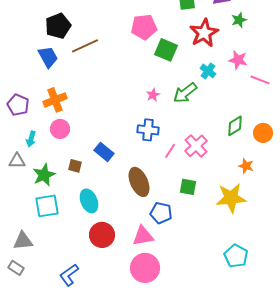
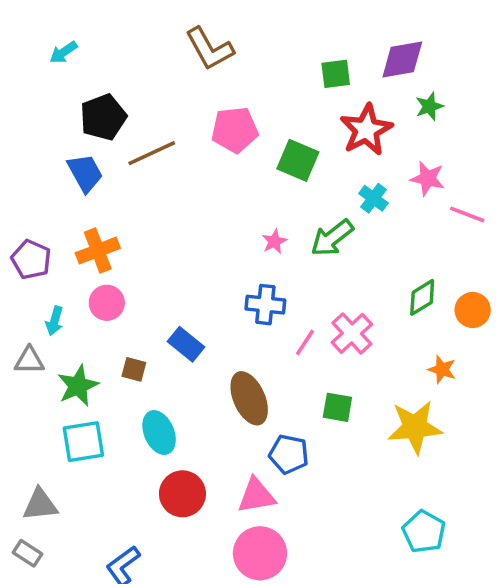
pink pentagon: (144, 27) -> (235, 130), moved

